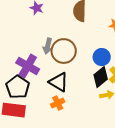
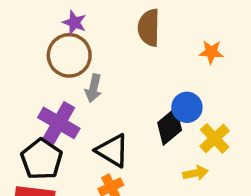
brown circle: (64, 51) -> (69, 55), moved
black diamond: (101, 77) -> (170, 126), moved

